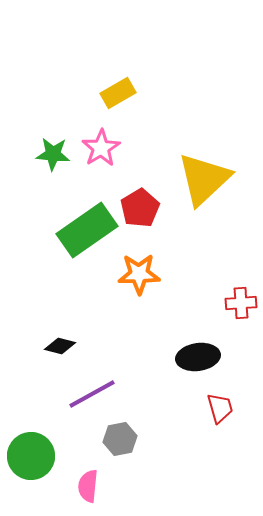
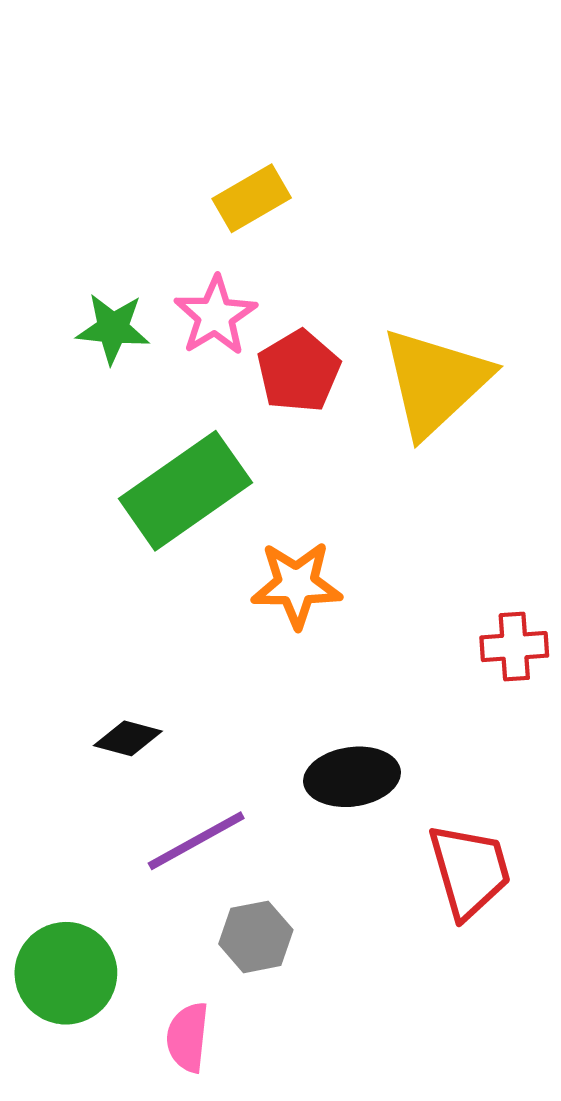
red pentagon: (140, 208) -> (299, 371), moved
black ellipse: (198, 357) -> (352, 777), moved
red trapezoid: (220, 408) -> (469, 871), size x1.5

